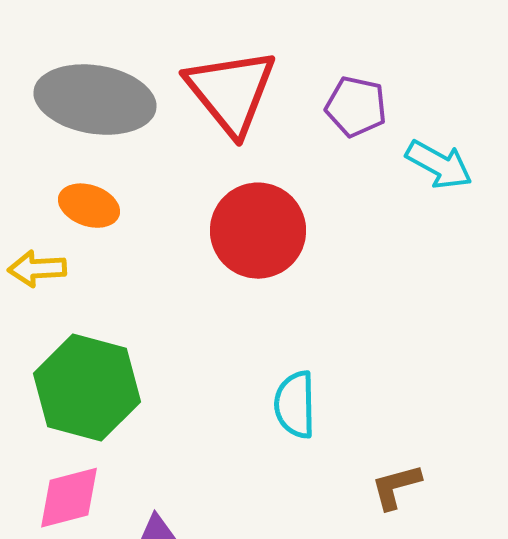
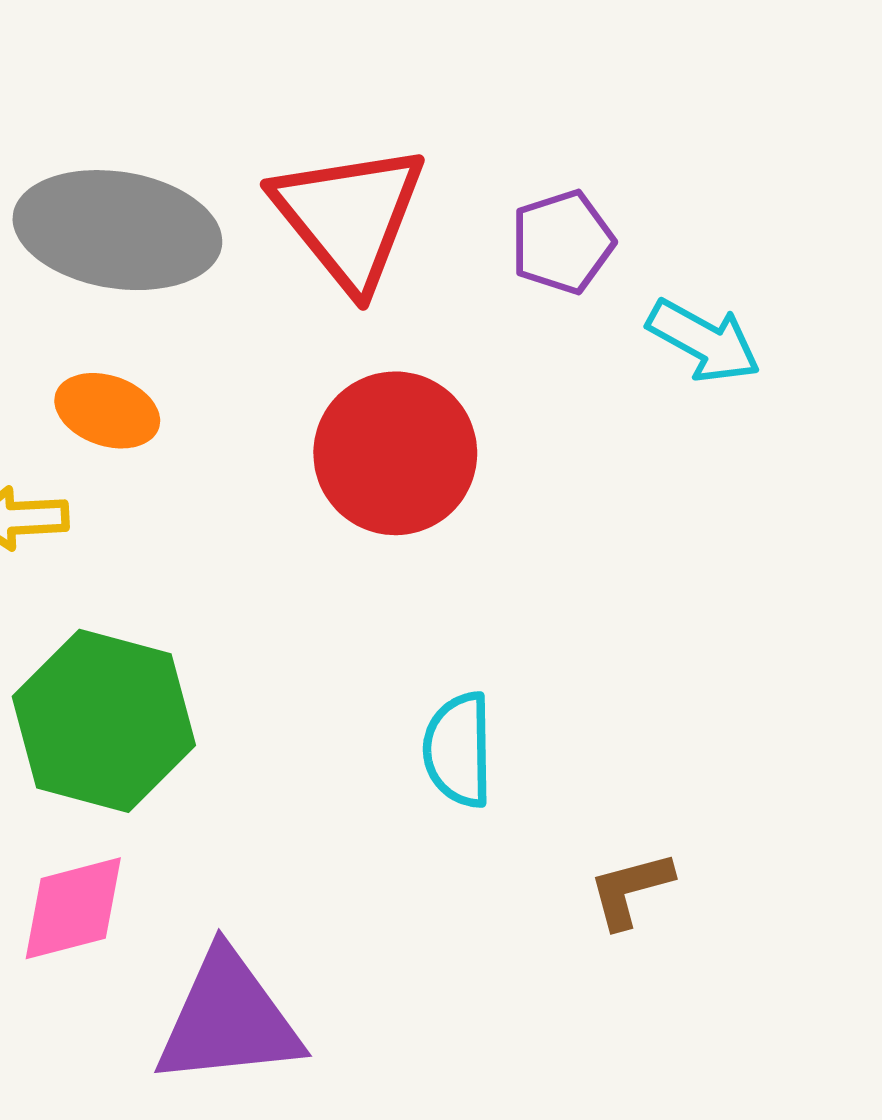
purple pentagon: (356, 107) -> (562, 242), turned -30

